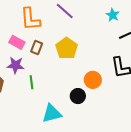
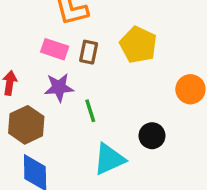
black circle: (78, 96) -> (152, 136), moved
cyan triangle: (52, 113) -> (109, 159), moved

